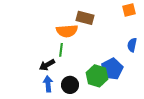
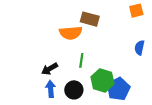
green line: (61, 50) -> (81, 60), moved
blue pentagon: (112, 69) -> (118, 89), moved

